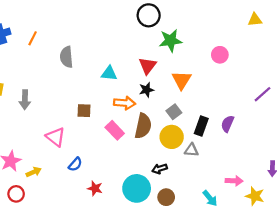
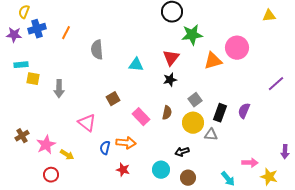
pink circle: (220, 55) -> (237, 48), size x1.5
orange triangle: (181, 80) -> (213, 61), moved, turned 42
orange arrow: (125, 103) -> (126, 143), moved
brown square: (84, 111) -> (113, 99), turned -32
brown semicircle: (143, 126) -> (167, 113), size x0.6
blue semicircle: (75, 164) -> (105, 148), turned 152
yellow arrow: (34, 172) -> (67, 155), turned 56
cyan circle: (137, 188) -> (161, 170), size x0.7

